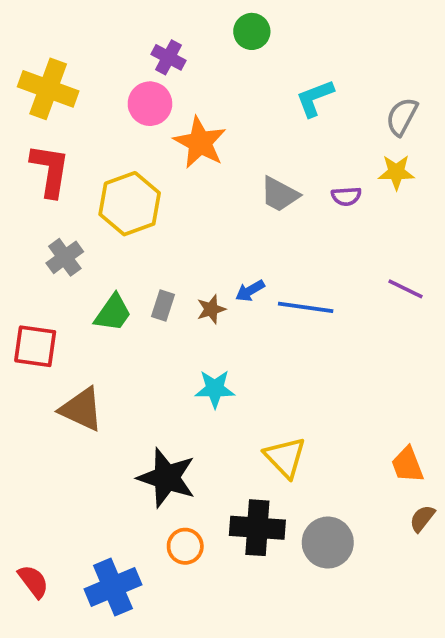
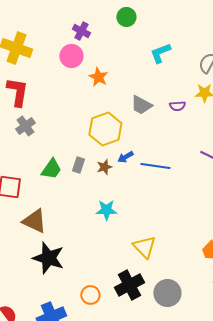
orange star: (200, 143) -> (98, 77), size x0.7
yellow hexagon: (130, 204) -> (105, 129), moved
gray cross: (65, 257) -> (25, 126), moved
black star: (167, 478) -> (48, 258), moved
black cross: (257, 528) -> (129, 285), turned -32

